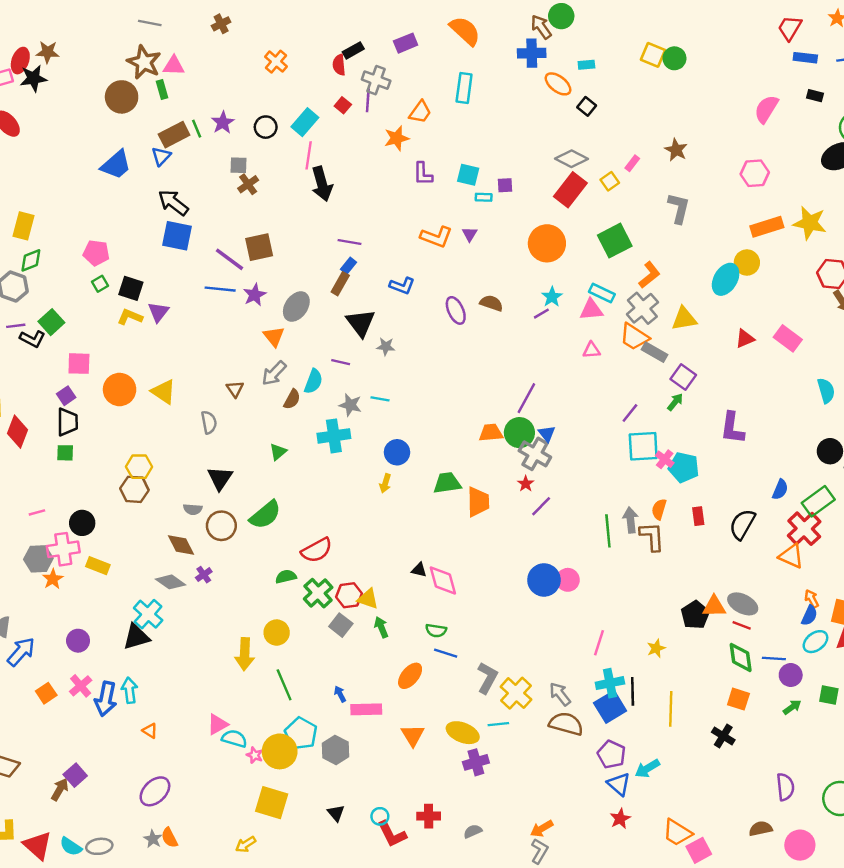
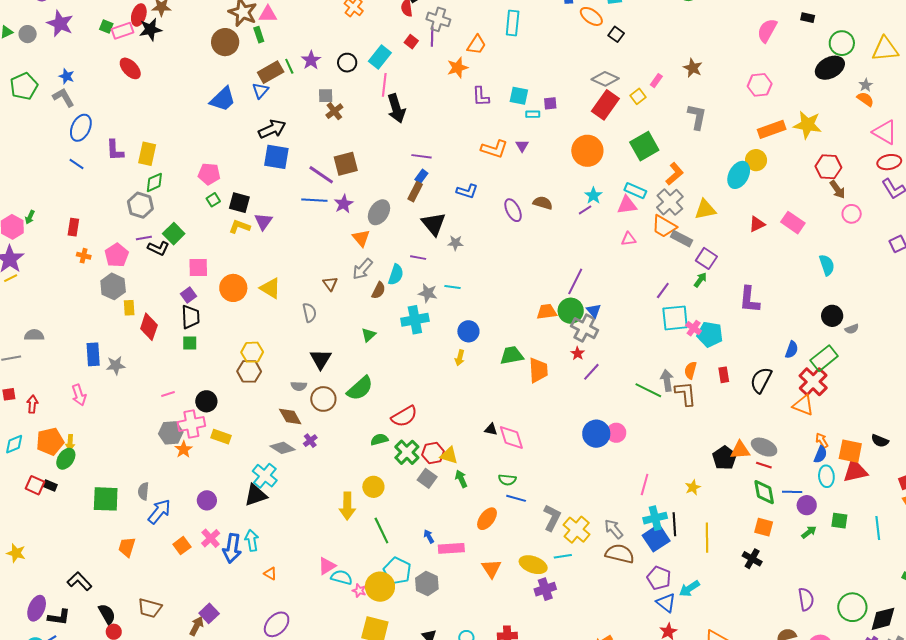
black arrow: (173, 202) -> (272, 129), turned 120
green line: (608, 531) -> (648, 390), turned -56
cyan ellipse: (815, 642) -> (826, 476), turned -55

